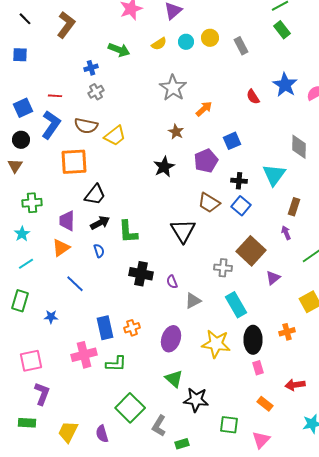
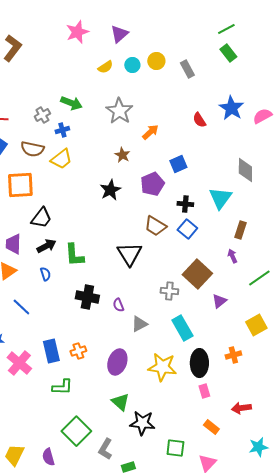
green arrow: (119, 50) -> (71, 103), moved
blue cross: (91, 68) -> (62, 130), moved
pink cross: (84, 355) -> (19, 363), moved, turned -35

